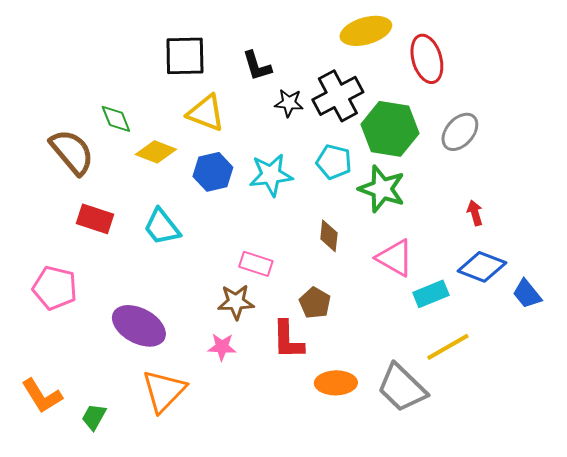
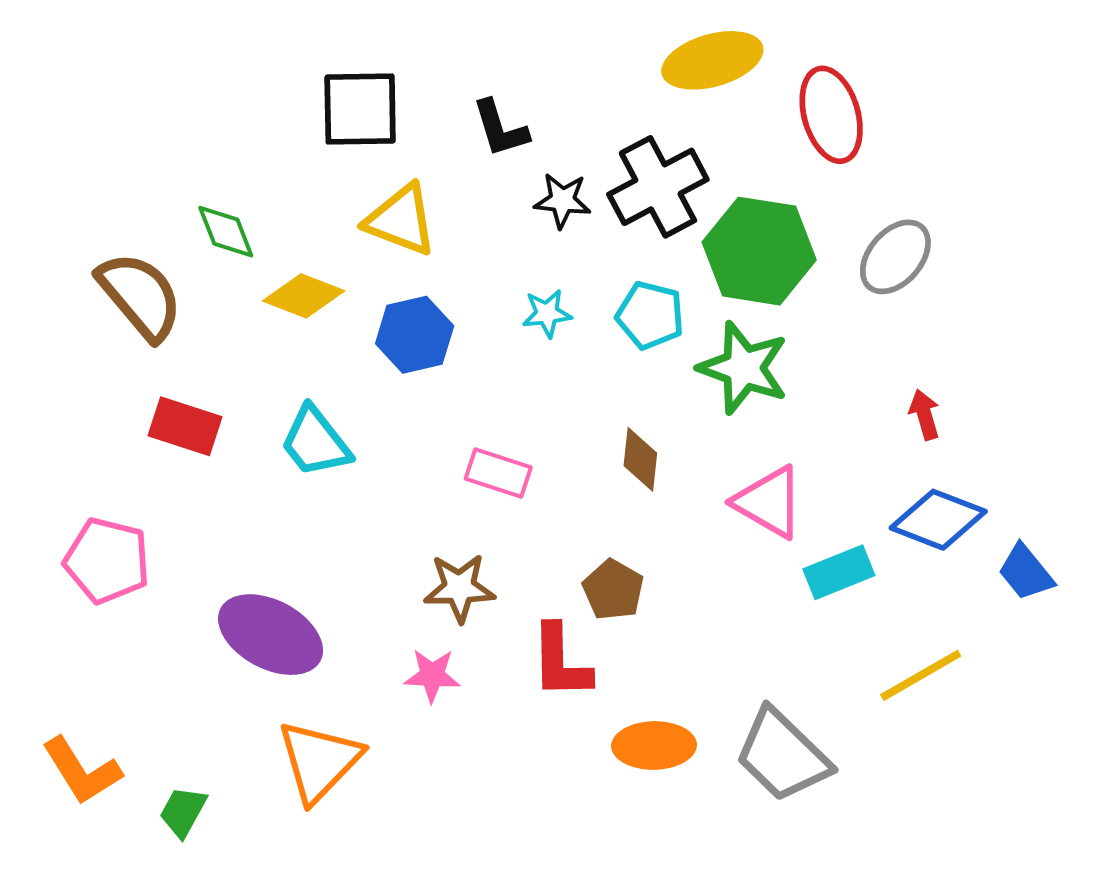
cyan star: (271, 175) -> (547, 313), moved, size x0.6
pink rectangle: (256, 264) -> (498, 473), moved
yellow line: (448, 347) -> (921, 675), moved

